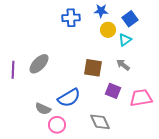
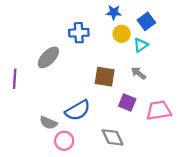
blue cross: (71, 18) -> (79, 33), moved
gray ellipse: (39, 64) -> (48, 57), moved

